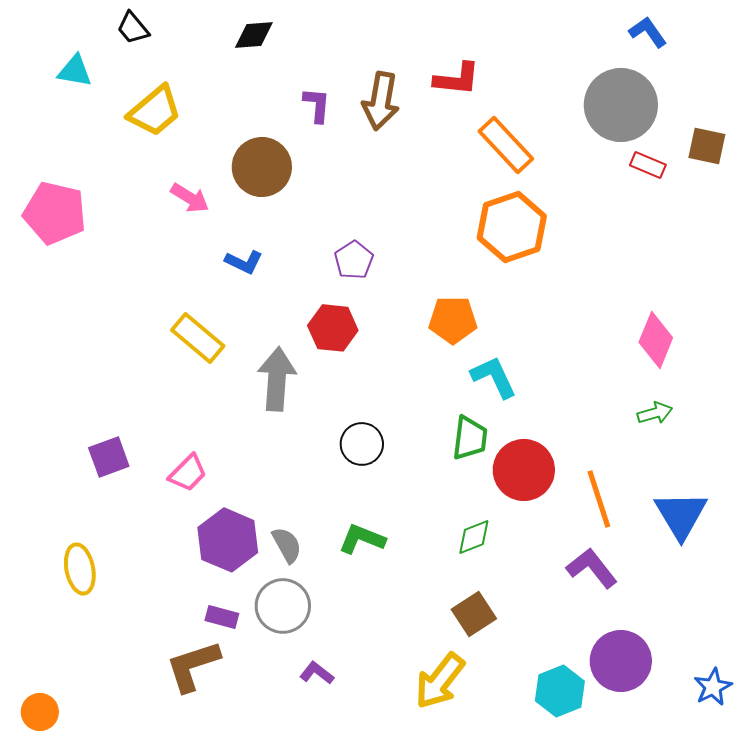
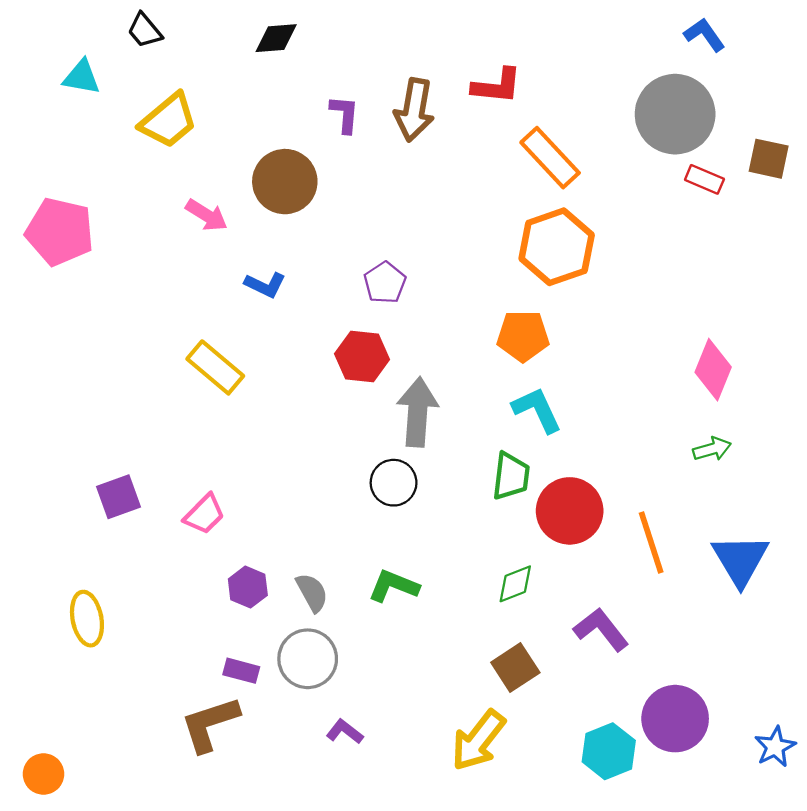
orange pentagon: (453, 320) -> (523, 336), moved
gray arrow: (277, 379) -> (417, 412), moved
purple hexagon: (228, 540) -> (248, 587), size x0.6
purple L-shape: (592, 568) -> (601, 629), moved

